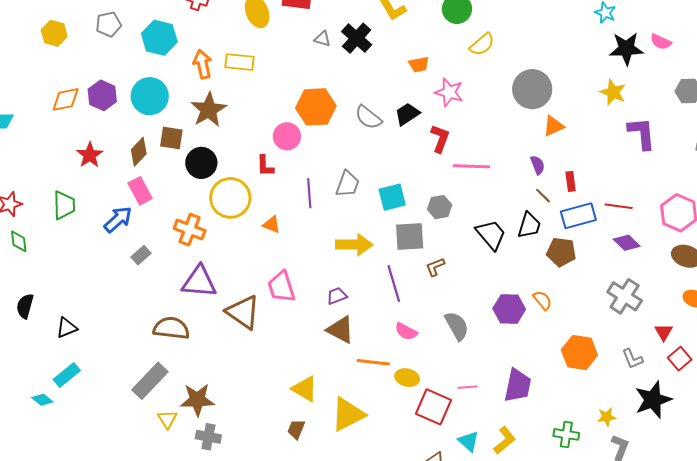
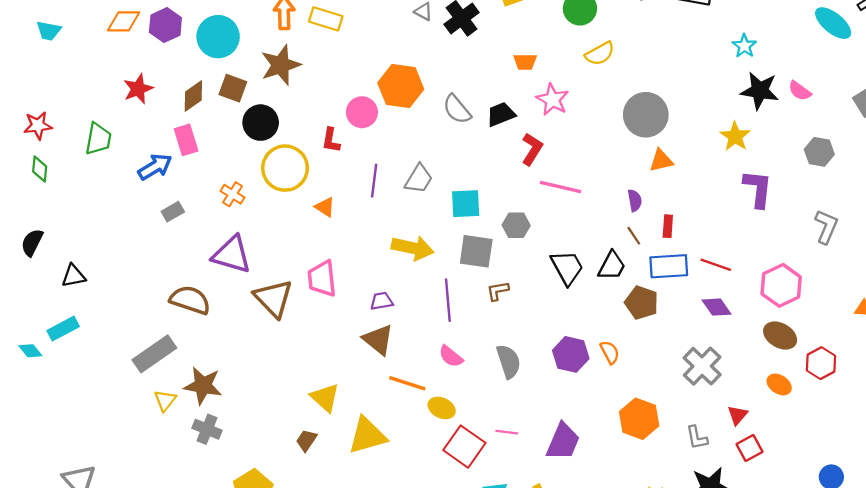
orange cross: (190, 230) -> (233, 194), size x0.7

